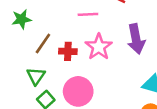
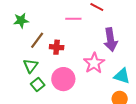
pink star: (99, 47) -> (94, 63), moved

